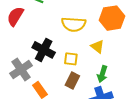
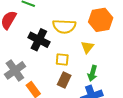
yellow triangle: (97, 46) -> (87, 47), turned 32
black cross: (44, 50) -> (39, 40), moved

